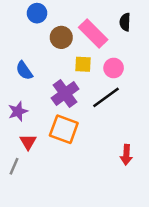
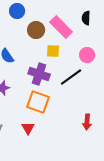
pink circle: (114, 68) -> (87, 55), moved
purple cross: (65, 94) -> (39, 74), turned -35
red triangle: (28, 142) -> (28, 128), moved

